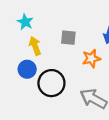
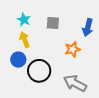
cyan star: (25, 22) -> (24, 20), moved
gray square: (68, 38) -> (53, 23), moved

